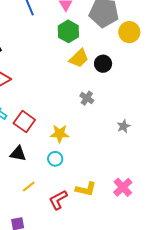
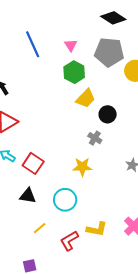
black circle: (103, 64) -> (108, 114), moved
yellow star: (60, 134) -> (82, 167), moved
cyan circle: (55, 159) -> (65, 200), size x1.5

